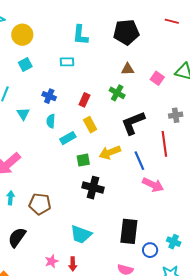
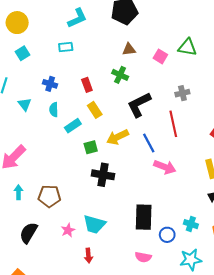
cyan L-shape: (80, 35) -> (77, 18), turned -115
red rectangle: (84, 100) -> (87, 85), turned -40
pink star: (52, 261) -> (68, 230), moved

